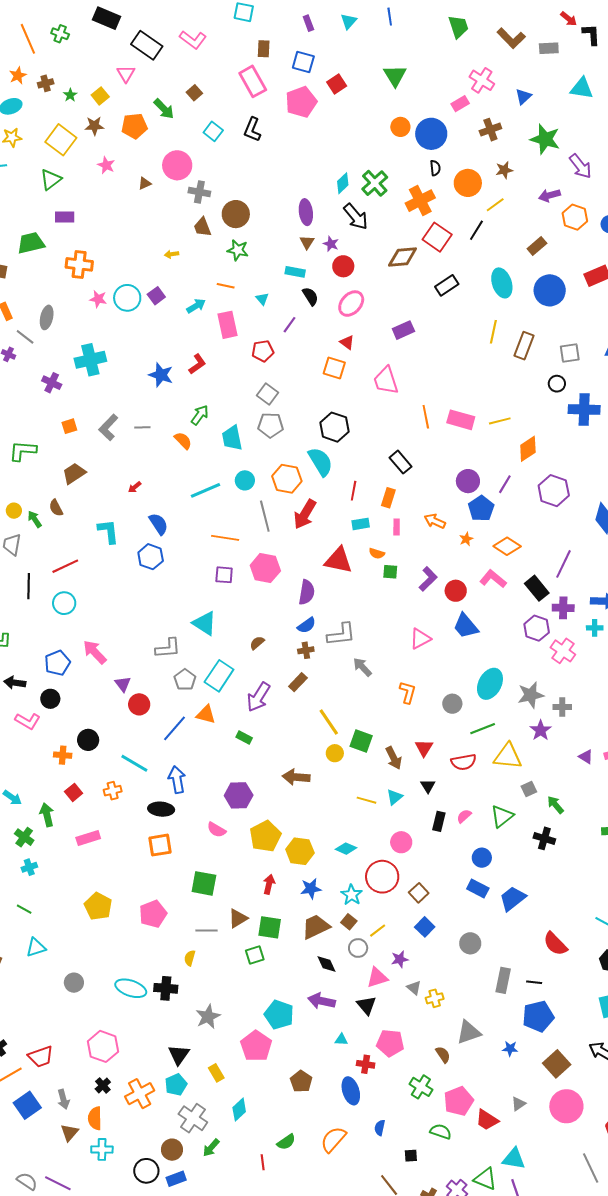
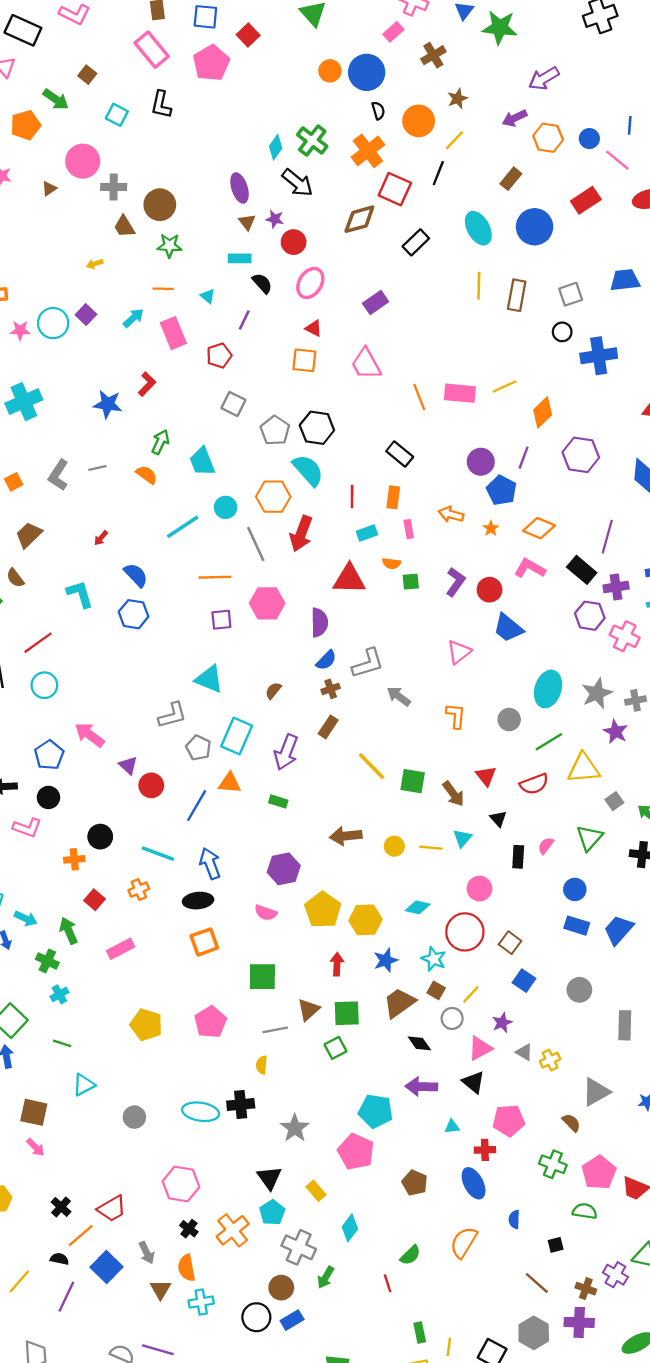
green star: (545, 139) -> (500, 28), moved
purple arrow: (580, 166) -> (544, 78), turned 108
gray pentagon: (271, 425) -> (275, 431), moved, turned -30
yellow circle: (335, 753) -> (394, 846), moved

